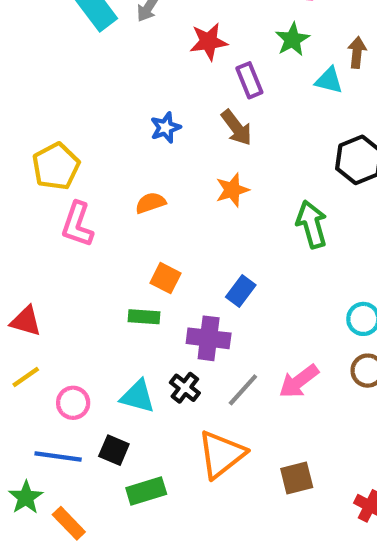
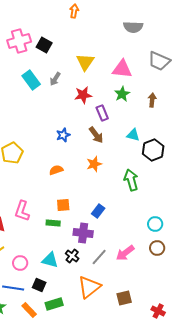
cyan triangle: (329, 80) -> (133, 135), moved
pink L-shape: (77, 224) -> (22, 211), moved
orange square: (166, 278) -> (63, 205), turned -32
orange rectangle: (69, 523) -> (29, 310), moved

